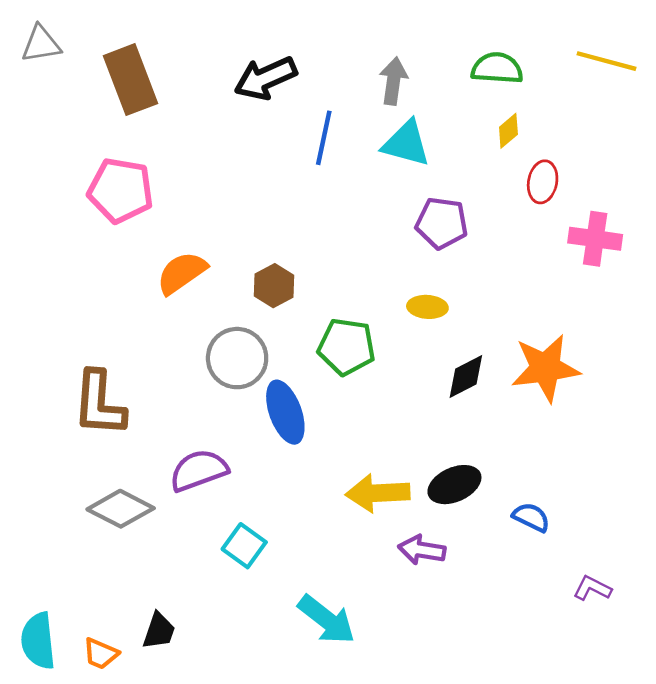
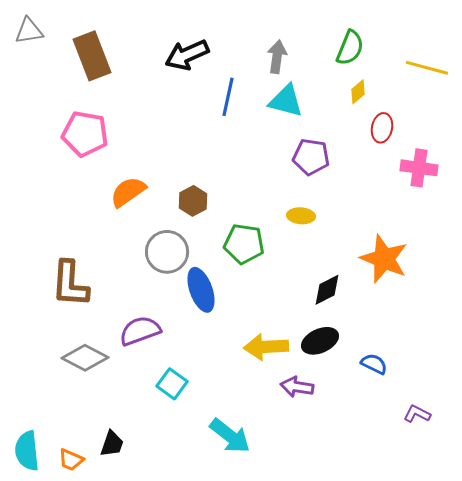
yellow line: (607, 61) -> (427, 68), moved
green semicircle: (497, 68) -> (350, 48), turned 108
orange star: (545, 368) -> (384, 259), turned 30
black diamond: (466, 377) -> (327, 290), moved

